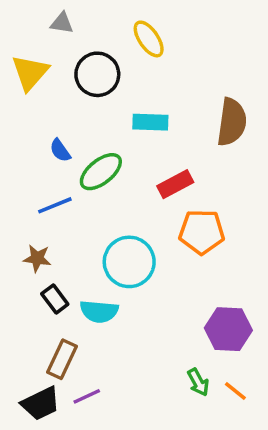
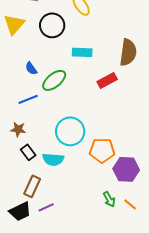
red rectangle: (175, 184) -> (107, 80), moved
orange pentagon: (202, 232) -> (102, 150), moved

